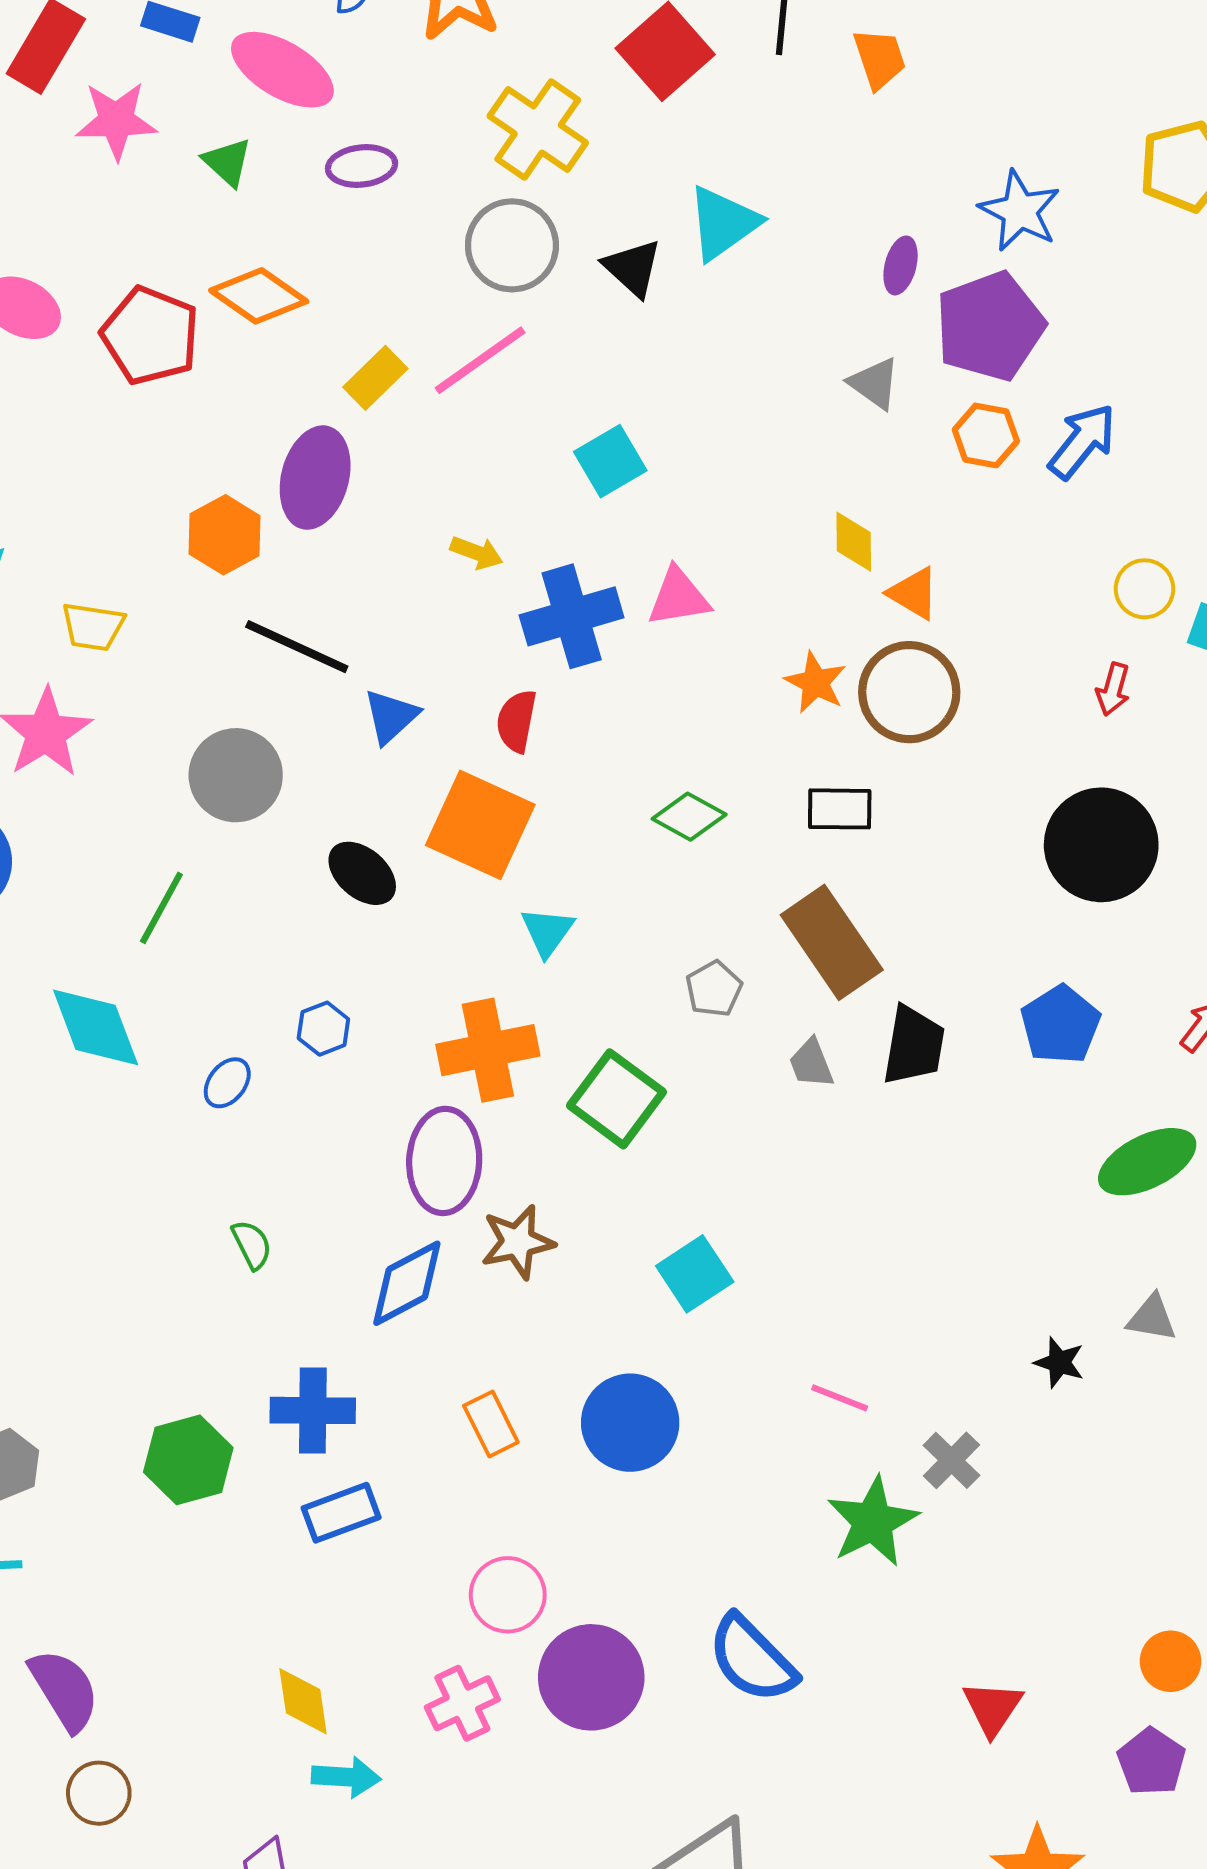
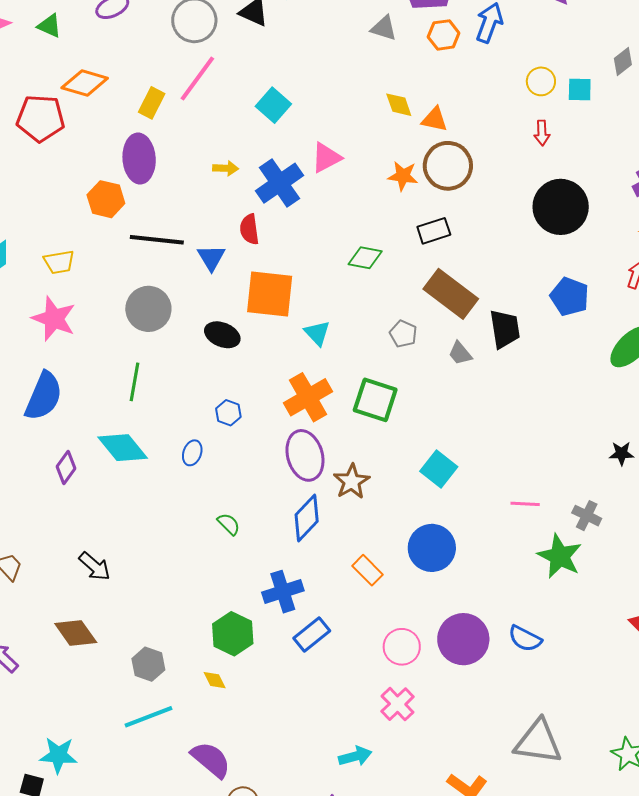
red semicircle: (517, 721) -> (249, 229), moved
blue semicircle: (752, 1659) -> (525, 639), size x0.7
purple circle: (591, 1677) -> (463, 639), moved
yellow diamond: (303, 1701) -> (215, 680), moved, size x0.7

